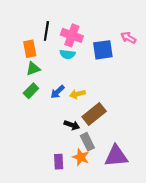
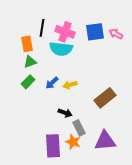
blue square: (103, 50) -> (95, 32), moved
cyan semicircle: (67, 54) -> (61, 49), size x1.6
brown rectangle: (94, 114) -> (105, 98), moved
purple rectangle: (59, 162) -> (53, 146), size x1.6

